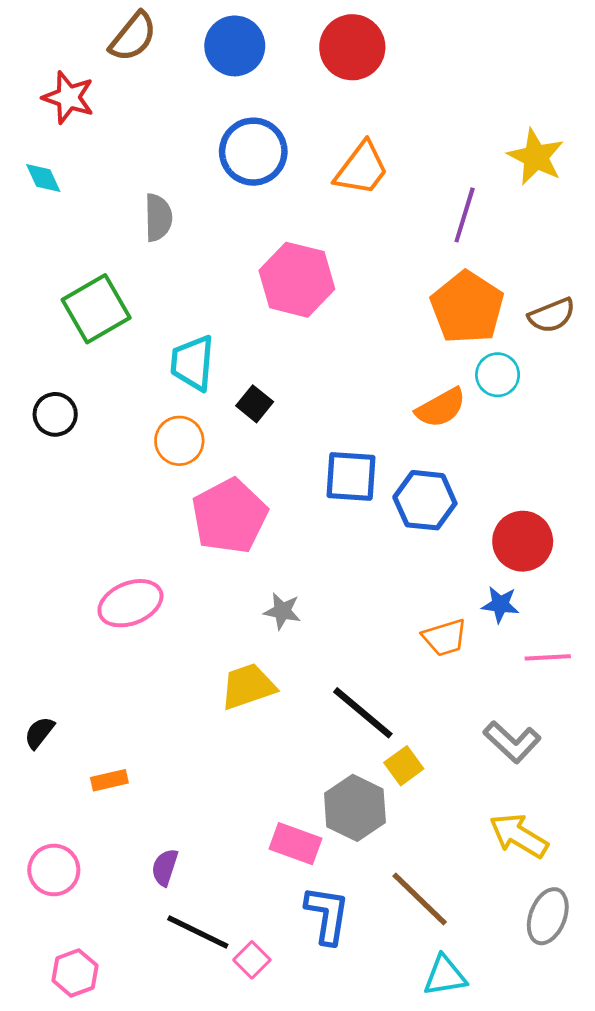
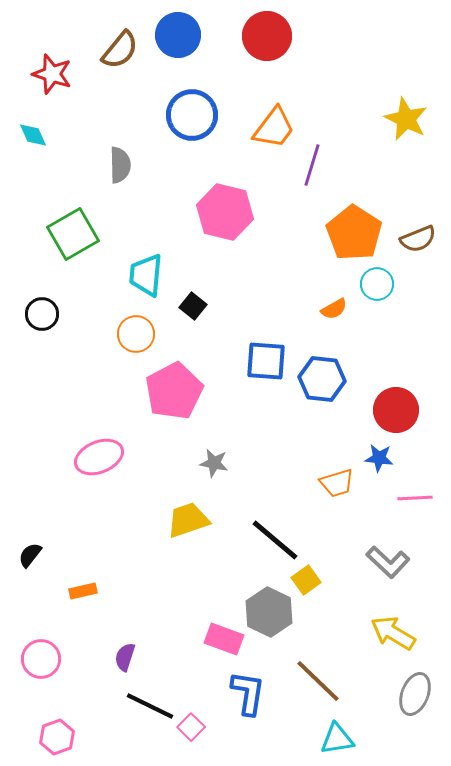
brown semicircle: (133, 37) -> (120, 50), moved
purple line: (465, 215) -> (312, 165), moved
orange semicircle: (441, 408) -> (334, 309), size x0.7

